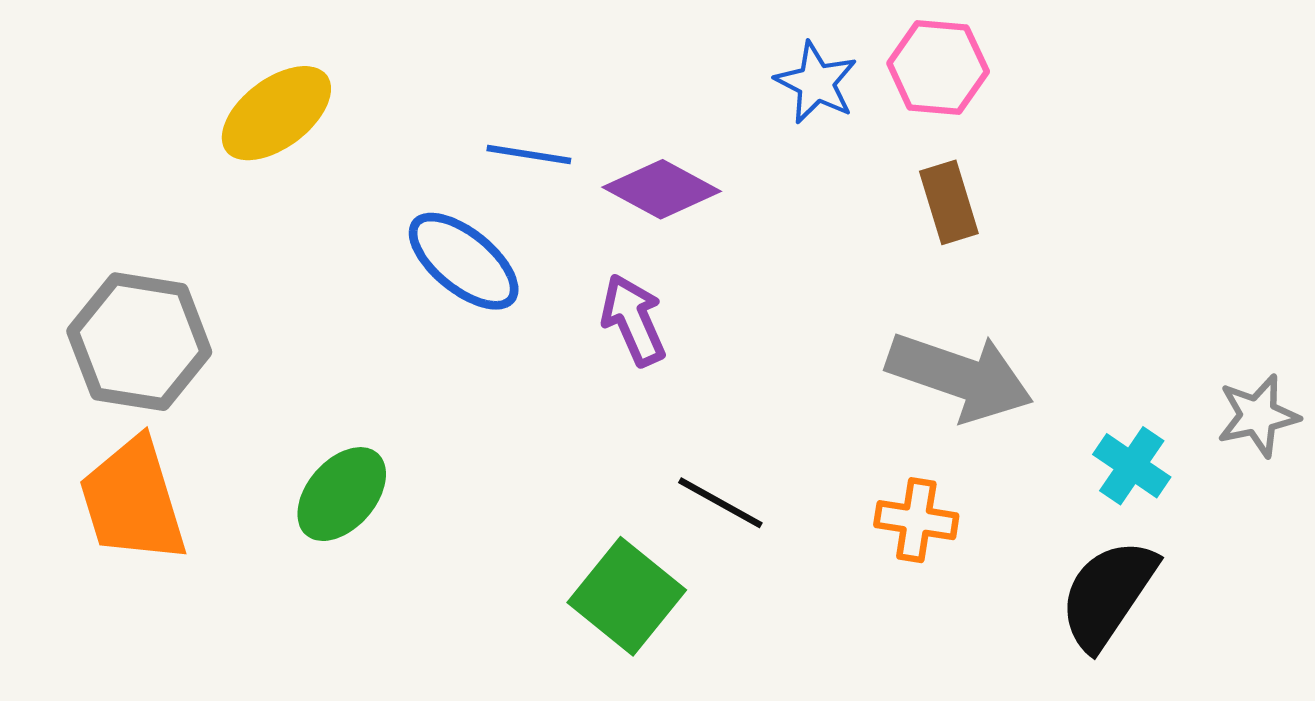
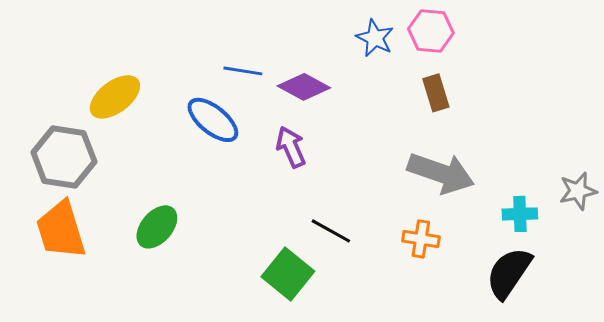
yellow ellipse: (276, 113) -> (115, 97), moved
cyan cross: (1132, 466) -> (520, 214), turned -36

